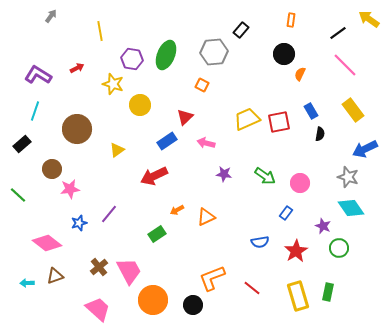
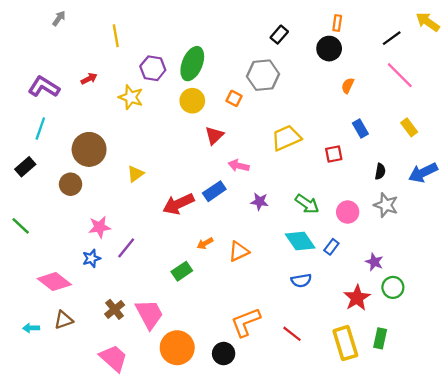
gray hexagon: (214, 52) -> (263, 75), moved
black circle: (284, 54) -> (329, 49), moved
yellow circle: (140, 105) -> (192, 101), moved
yellow rectangle: (353, 110) -> (409, 127), size x0.7
red square: (279, 122) -> (334, 154), moved, size x0.7
black semicircle: (320, 134) -> (380, 171), moved
blue rectangle: (167, 141) -> (214, 191), moved
brown circle: (52, 169) -> (71, 184), moved
gray star: (348, 177) -> (386, 205), moved
pink star: (70, 189) -> (100, 227), moved
cyan diamond: (351, 208) -> (300, 241), moved
red star: (296, 251) -> (357, 298), moved

